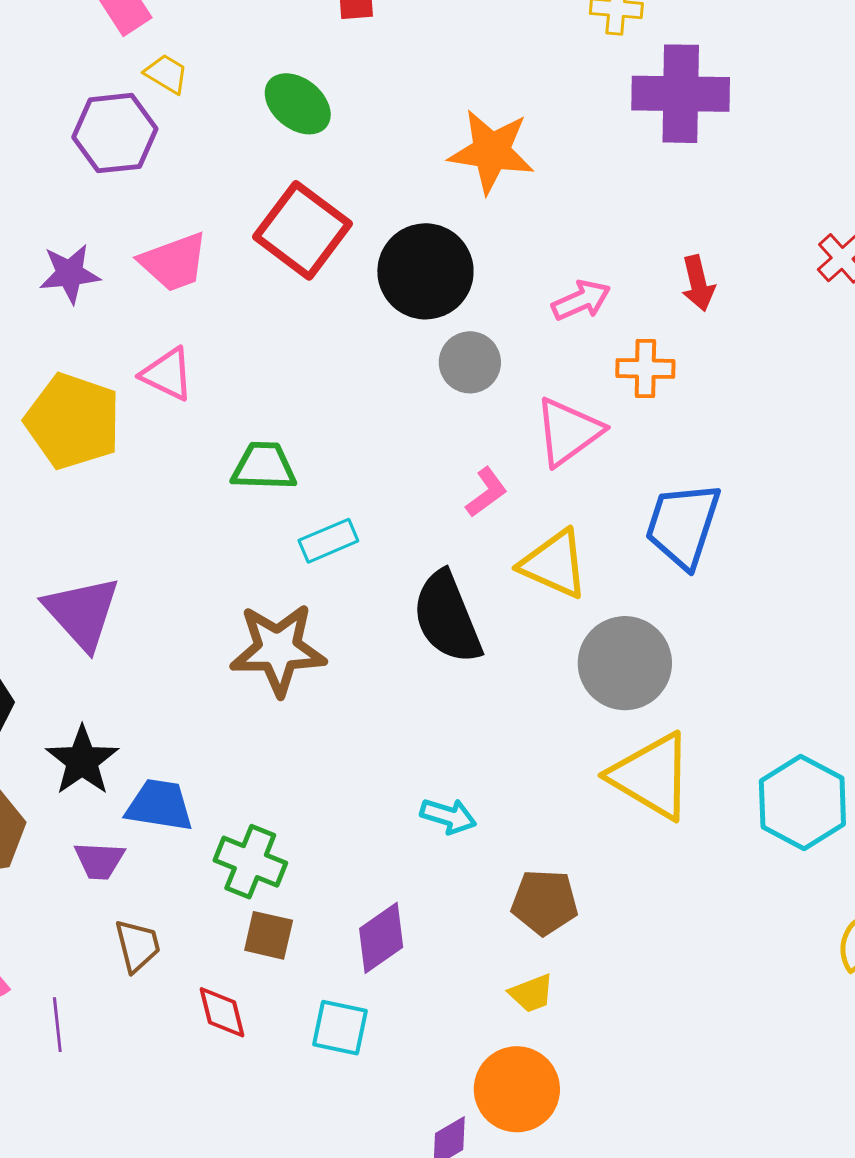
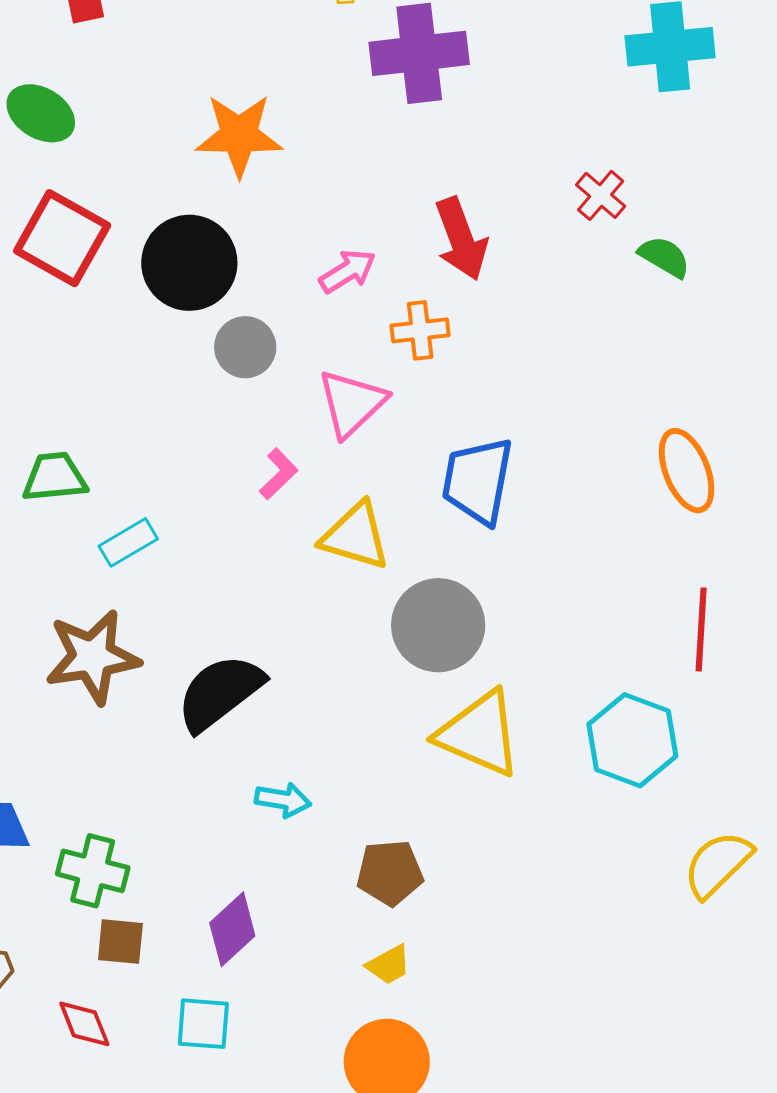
red arrow: (698, 283) -> (461, 239), size x1.5
black semicircle: (447, 617) -> (220, 692), moved, turned 82

